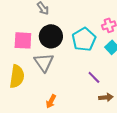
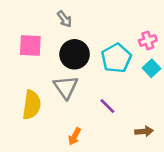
pink square: (23, 40) -> (30, 45), moved
purple line: (94, 77) -> (107, 106), moved

